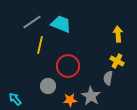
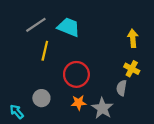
gray circle: (48, 86) -> (41, 98), moved
orange star: (70, 100) -> (79, 103), moved

